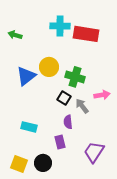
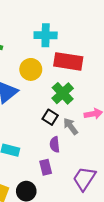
red rectangle: (86, 34) -> (68, 61), moved
yellow circle: (49, 67) -> (31, 69), moved
green cross: (75, 77) -> (63, 93), turned 30

